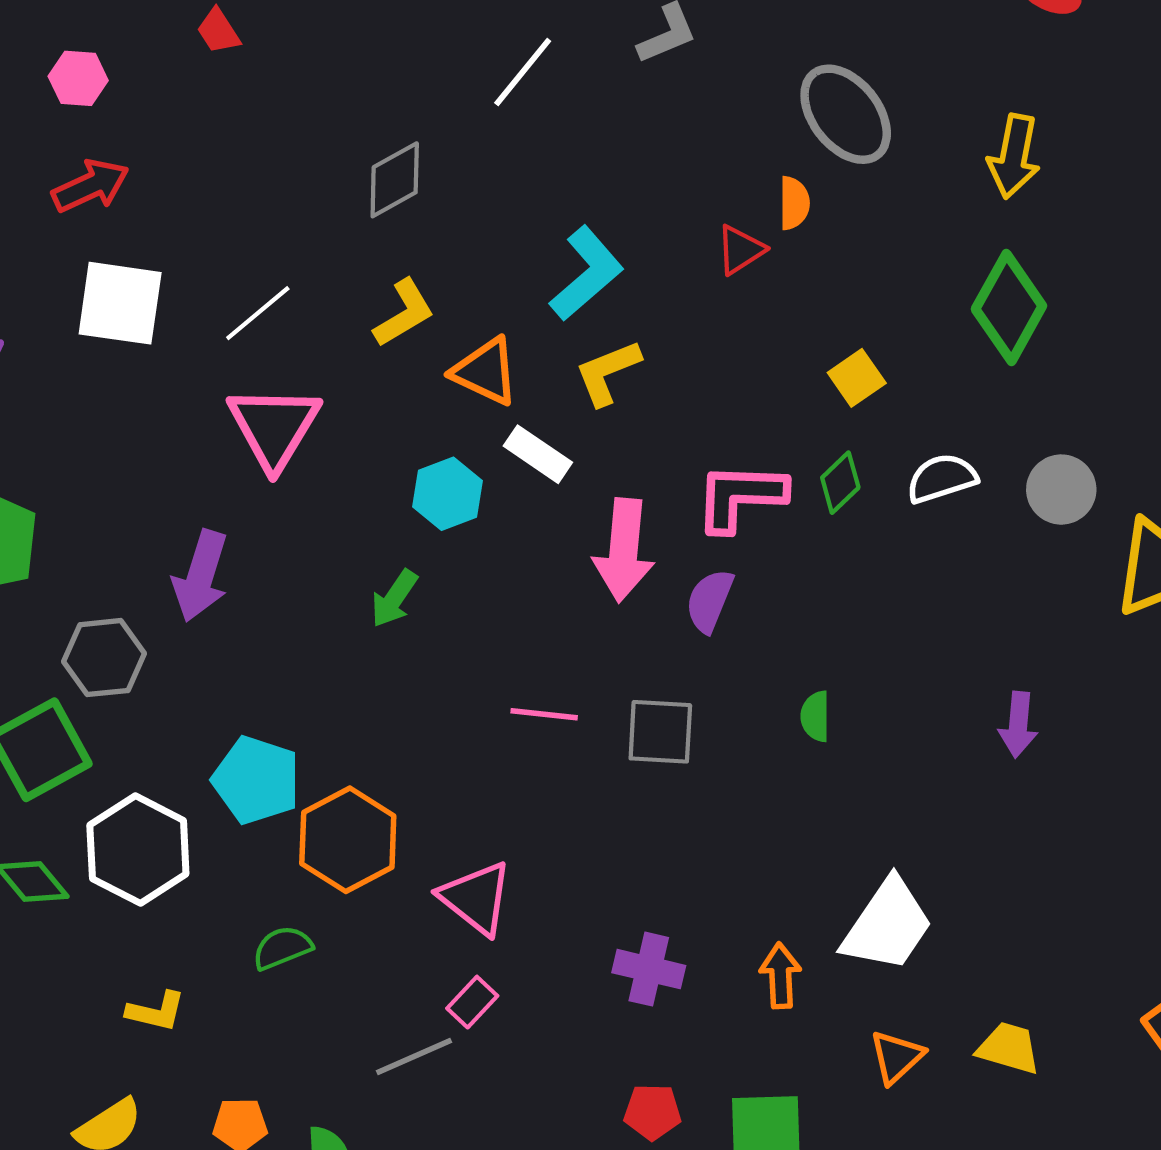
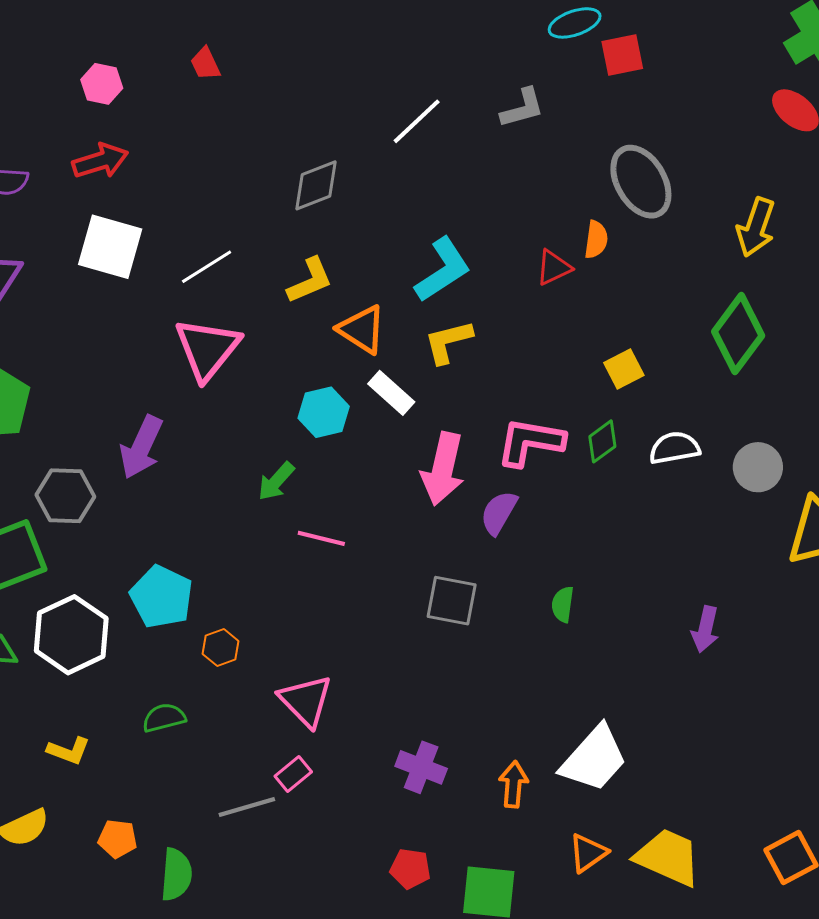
pink line: (544, 714) -> (321, 538), moved
orange hexagon: (348, 840) -> (221, 648), size x0.5
yellow trapezoid: (1009, 1048) -> (668, 857), size x1.5

